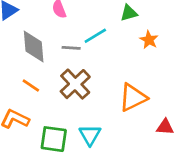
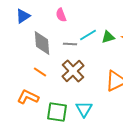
green triangle: (129, 13) -> (108, 37), moved

